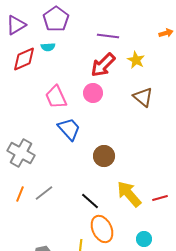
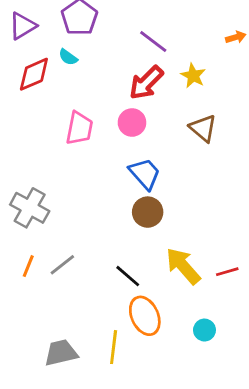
purple line: (108, 36) -> (153, 41), turned 30
cyan semicircle: (48, 47) -> (68, 57), turned 40
pink trapezoid: (56, 97) -> (79, 128), turned -145
blue trapezoid: (69, 129) -> (145, 174), moved

